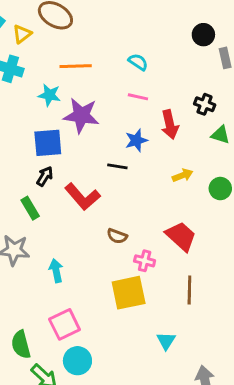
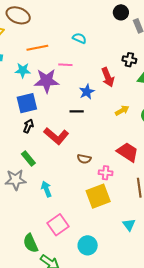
pink line: (138, 97) -> (65, 65), moved
green rectangle: (30, 208) -> (28, 159), moved
cyan circle: (77, 361) -> (88, 245), moved

